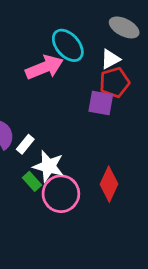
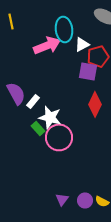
cyan ellipse: (68, 45) -> (64, 29), turned 35
white triangle: (110, 59) -> (82, 44), moved
red diamond: (109, 184) -> (95, 104), moved

